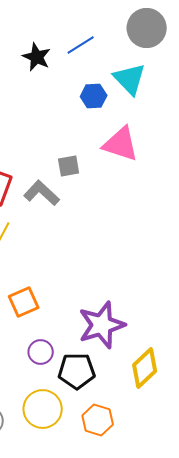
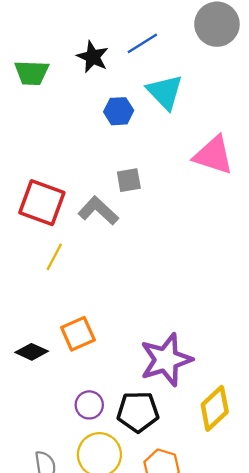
cyan triangle: (130, 79) -> (165, 92), moved
blue hexagon: (94, 96) -> (119, 111), moved
pink triangle: (121, 144) -> (214, 155), moved
purple circle: (41, 352) -> (89, 405), moved

